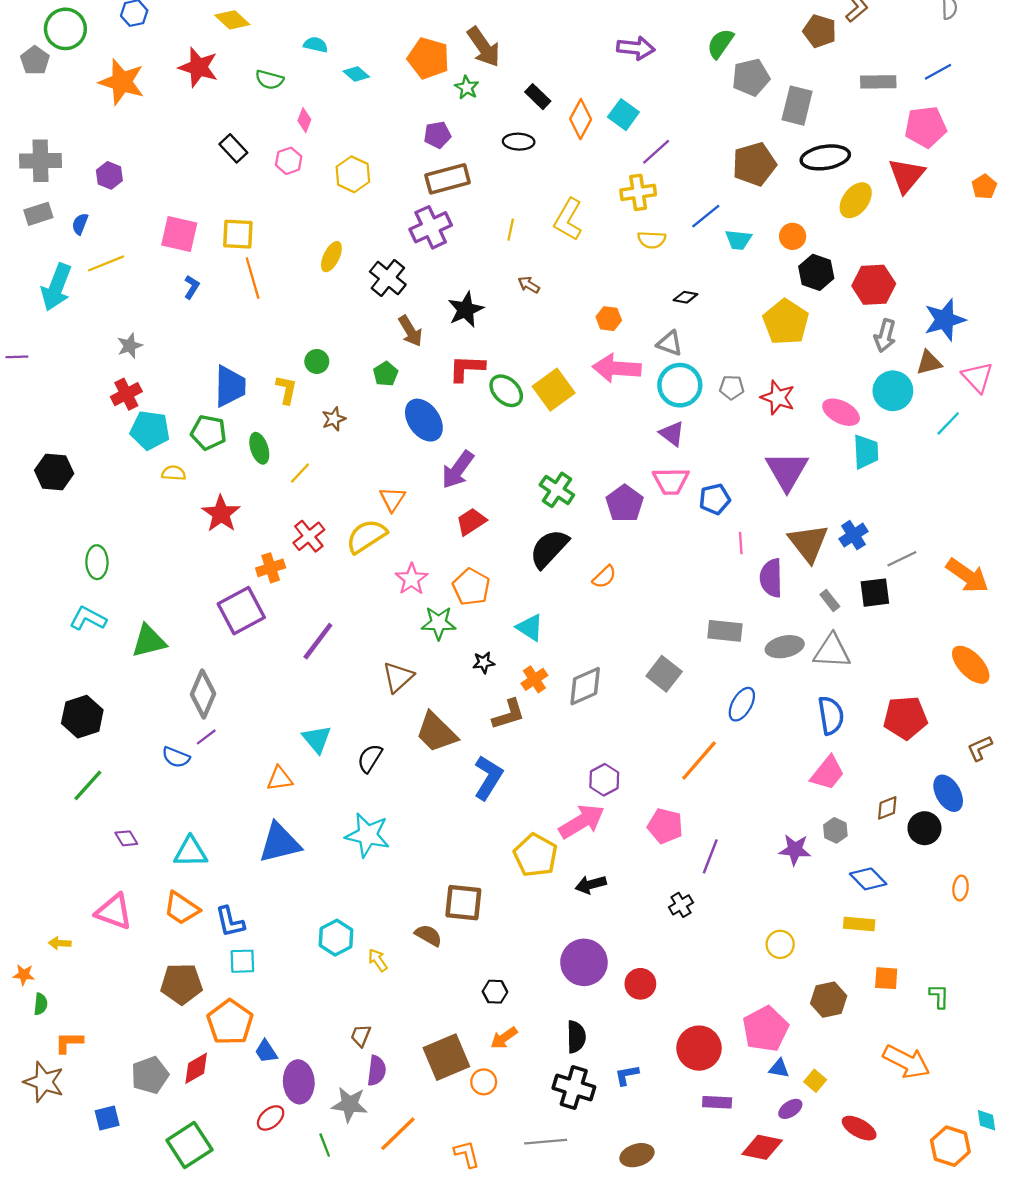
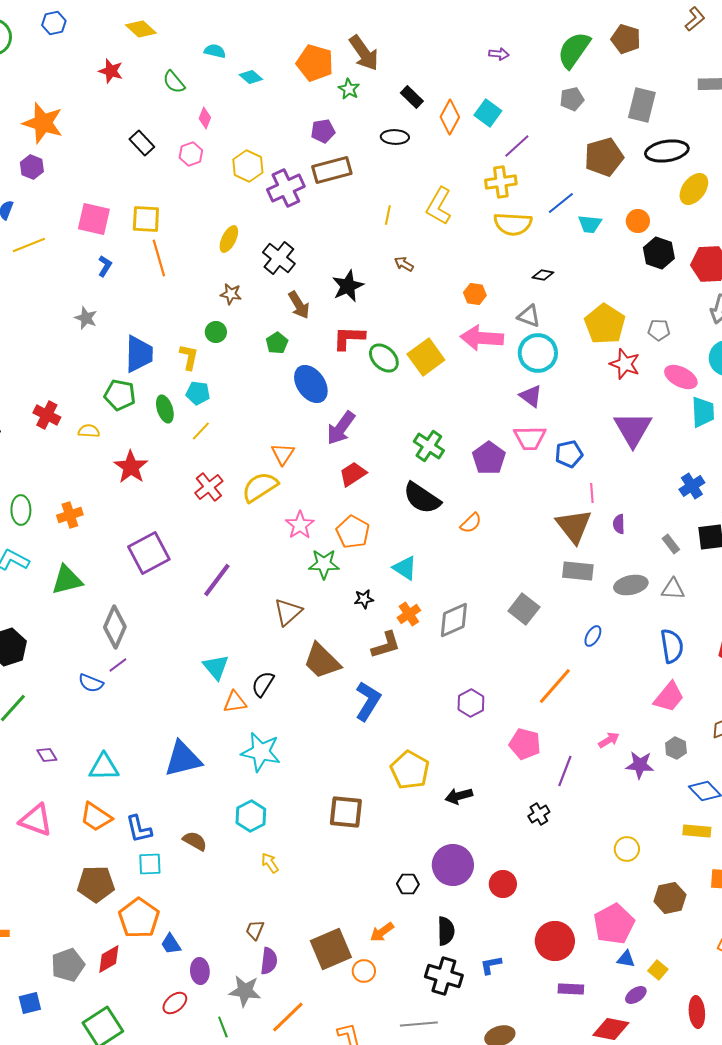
brown pentagon: (820, 31) -> (626, 39), moved
green semicircle: (720, 44) -> (574, 50), size x1.4
purple arrow: (636, 48) -> (499, 54), size x0.6
red star: (198, 67) -> (111, 71), size x0.7
gray pentagon: (751, 77) -> (572, 99), moved, size x0.7
green semicircle: (269, 80) -> (174, 82), turned 35
orange star: (122, 82) -> (43, 123), moved
purple cross: (431, 227) -> (286, 188), moved
yellow semicircle: (652, 240) -> (513, 224), size x1.5
yellow pentagon: (786, 322) -> (605, 324), moved
gray star: (130, 346) -> (86, 318), moved, turned -30
gray pentagon: (732, 387) -> (659, 330), moved
red cross: (126, 394) -> (47, 415), moved, turned -36
brown star: (334, 419) -> (231, 294), moved, turned 30
cyan pentagon: (150, 430) -> (198, 393), moved, size x0.7
brown triangle: (808, 543) -> (574, 526), moved
black semicircle: (549, 549) -> (422, 498), turned -99
orange cross: (271, 568) -> (70, 515), moved
purple semicircle: (771, 578) -> (619, 524), size x0.6
gray triangle: (832, 651) -> (673, 589), size x0.7
blue ellipse: (742, 704) -> (593, 636), size x0.7
orange triangle: (280, 779) -> (235, 702), moved
pink arrow: (582, 821) -> (609, 740), moved, size x0.5
brown semicircle: (428, 935) -> (195, 841), moved
cyan hexagon: (336, 938) -> (251, 816), moved
black hexagon: (495, 992) -> (408, 884), moved
purple ellipse: (299, 1082) -> (200, 971), size x0.7
red ellipse: (859, 1128) -> (697, 1012), turned 56

